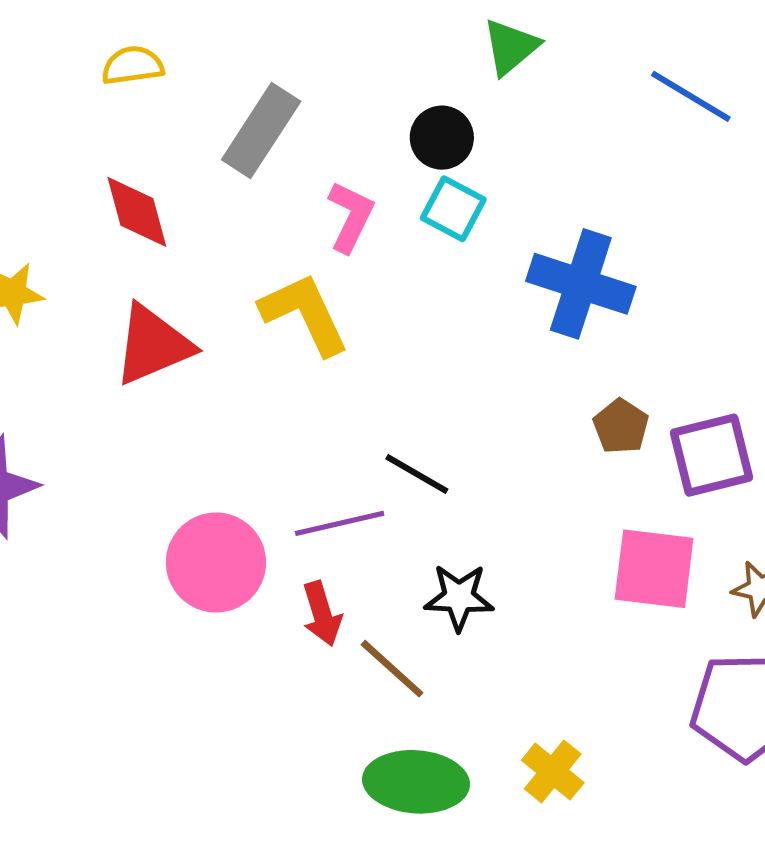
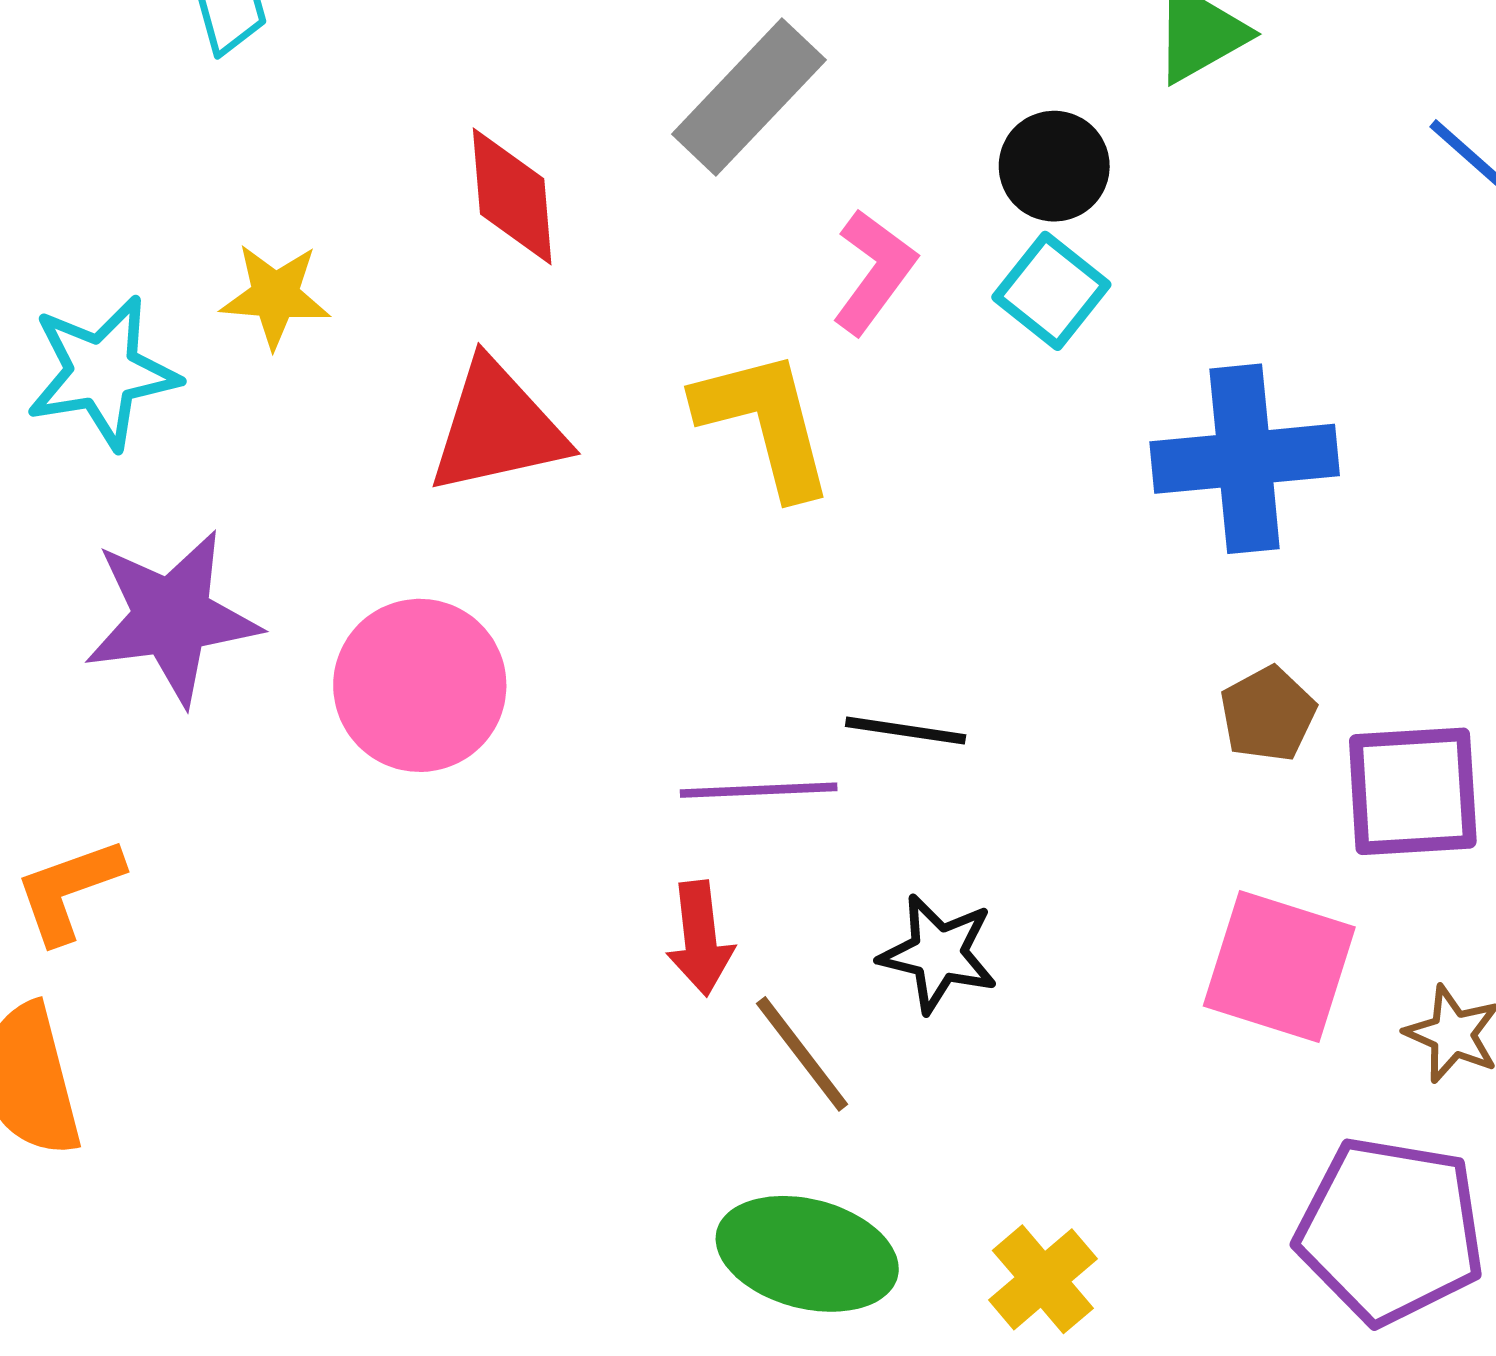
blue cross: (581, 284) -> (1245, 459), turned -34
black line: (417, 474) -> (906, 731), turned -32
pink circle: (216, 563) -> (420, 685), moved

